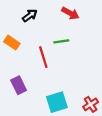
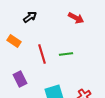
red arrow: (70, 13) -> (76, 18), moved
green line: (61, 41) -> (66, 54), moved

